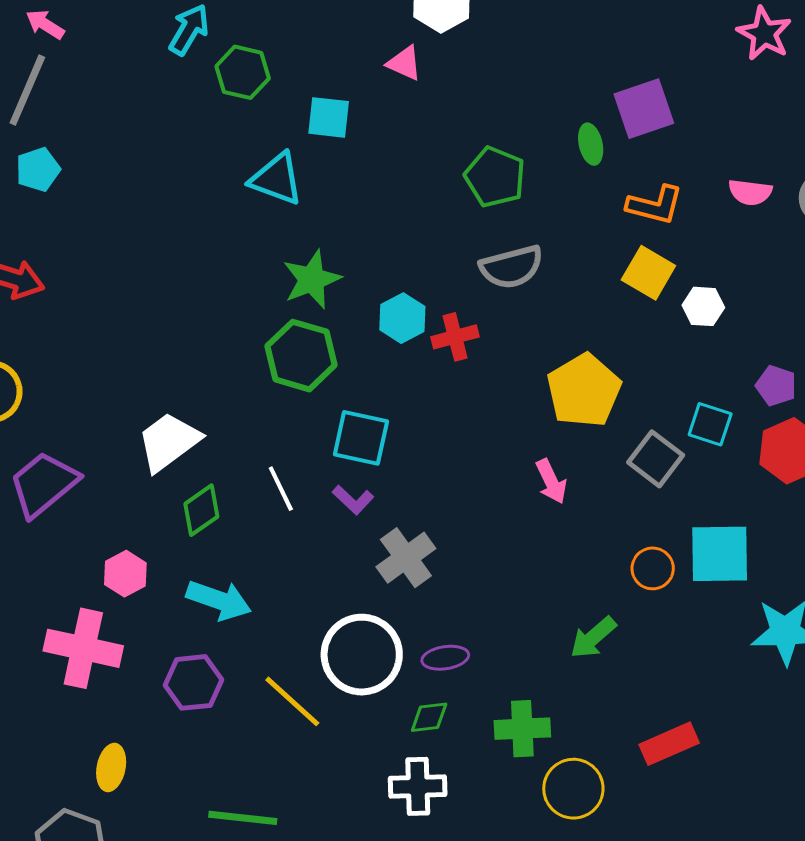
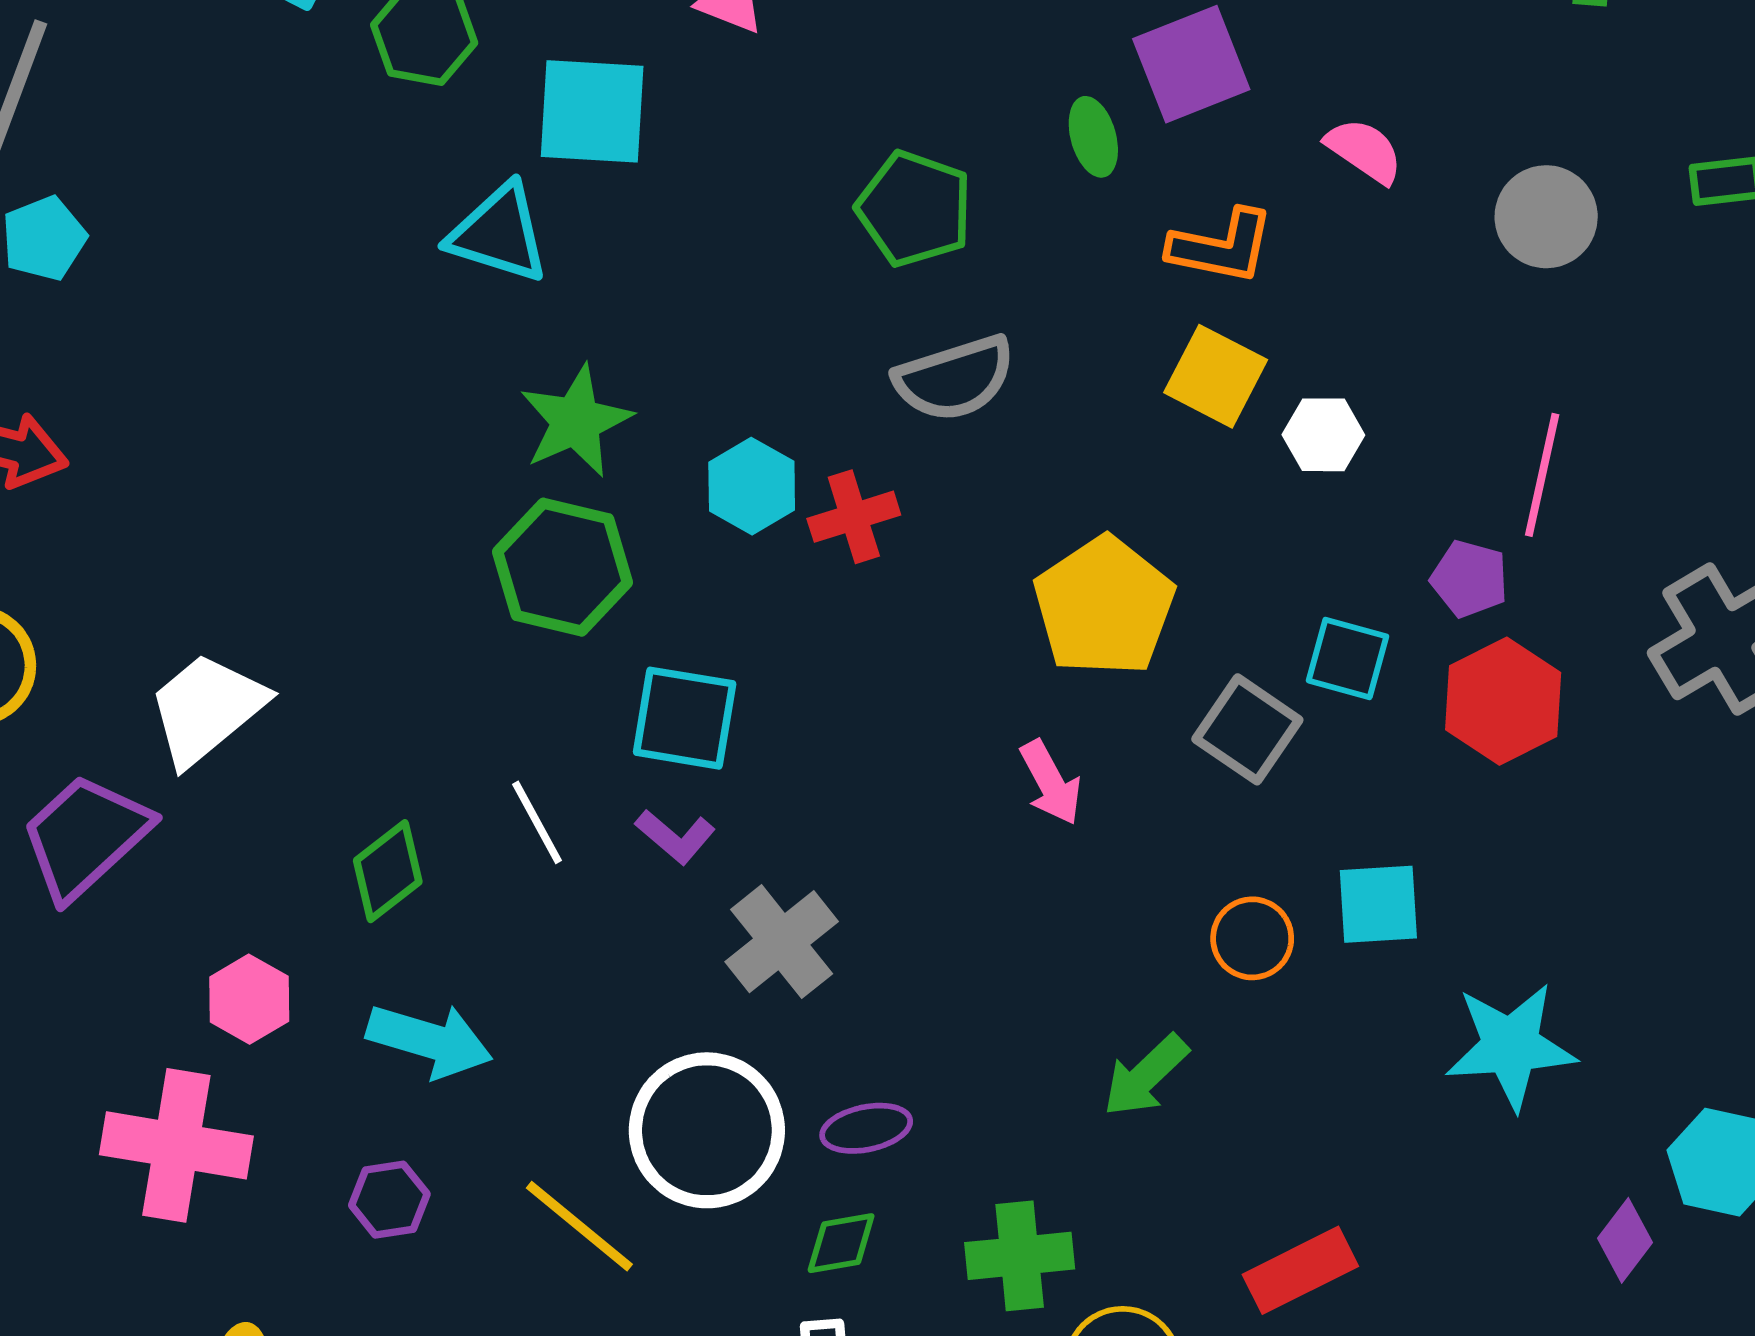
cyan square: (329, 117) -> (592, 111), size x1.4
pink semicircle: (750, 192) -> (1364, 151), moved, turned -150
white trapezoid: (169, 442) -> (207, 709), moved
cyan square: (720, 554) -> (1378, 904), size x0.7
purple hexagon: (193, 682) -> (389, 1200), size x0.7

